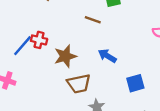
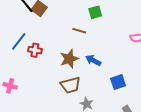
blue line: (22, 46) -> (19, 41), moved
brown star: (65, 56) -> (69, 59), moved

